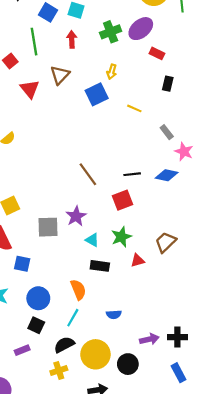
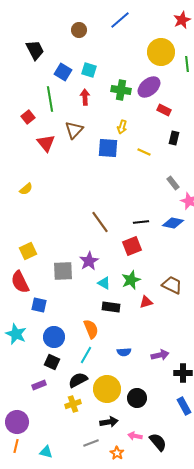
green cross: (111, 32) -> (121, 90), turned 30
blue square: (97, 94) -> (108, 148), turned 30
yellow line: (134, 108) -> (144, 152), moved
brown trapezoid: (166, 242) -> (172, 285), turned 70
purple arrow: (149, 339) -> (160, 355), moved

